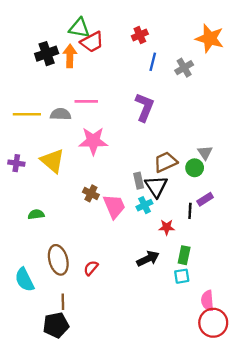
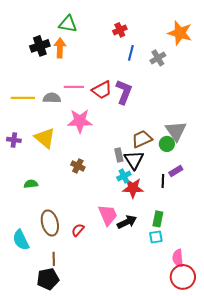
red trapezoid: (92, 42) -> (102, 90), moved
gray triangle: (205, 153) -> (176, 131), size x1.6
pink trapezoid: (114, 206) -> (108, 215), moved
red star: (167, 227) -> (133, 188), moved, size x1.5

